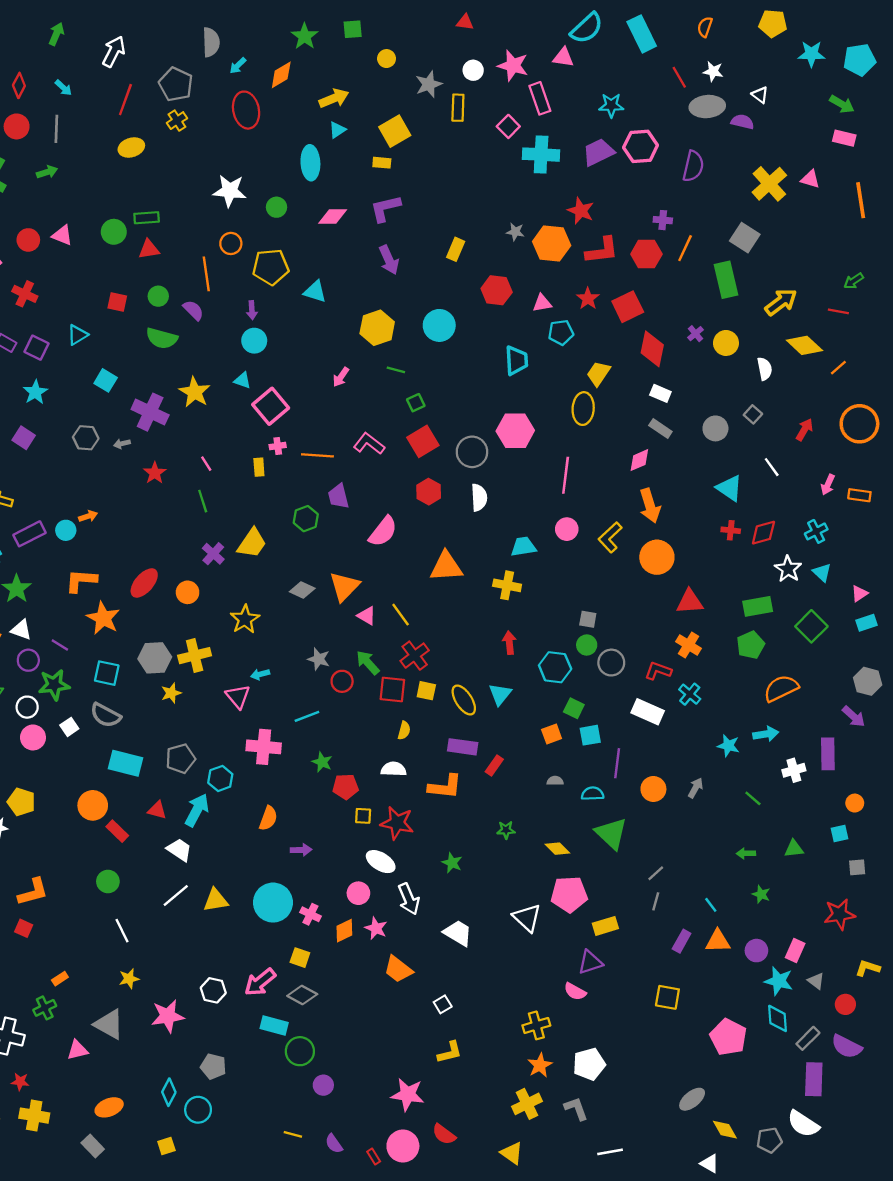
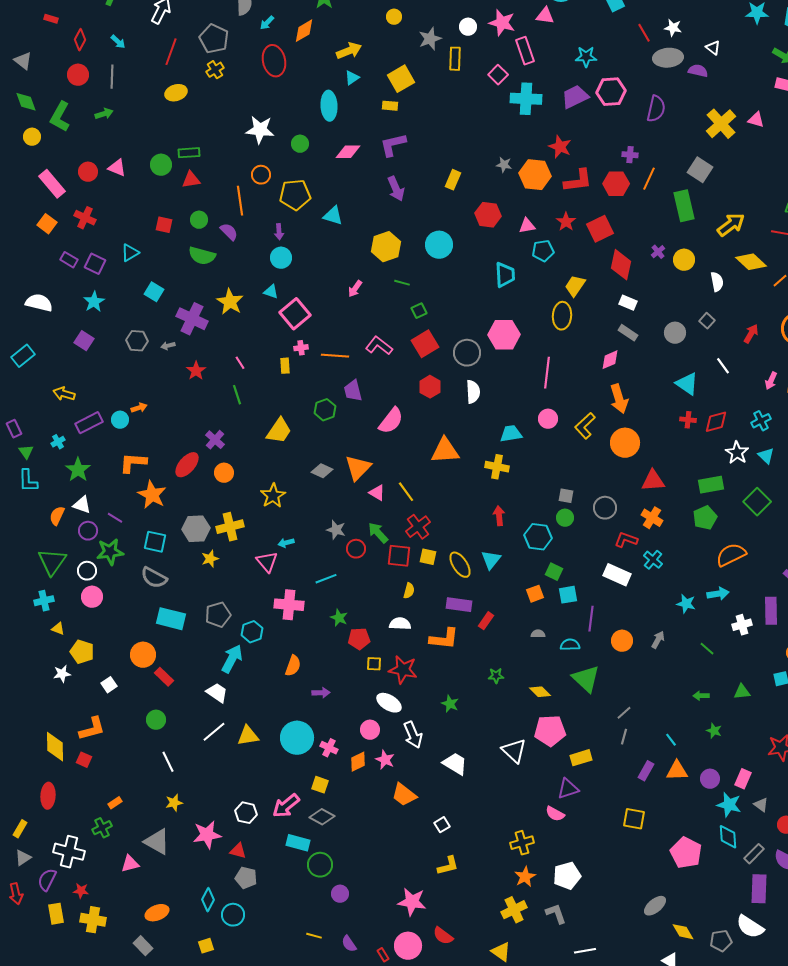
purple cross: (213, 554) -> (215, 440), moved
gray circle: (611, 663) -> (605, 508), moved
white square: (69, 727) -> (109, 685), moved
red triangle: (157, 810) -> (238, 851), moved

